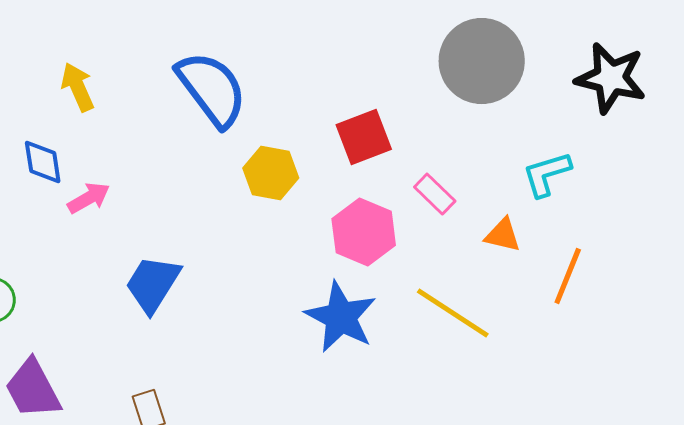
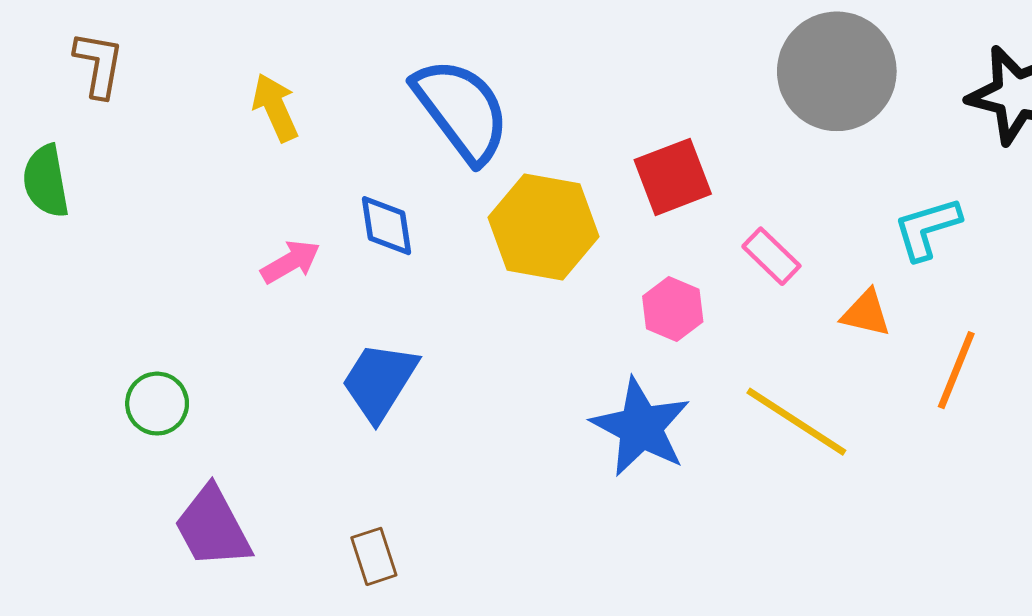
blue diamond: (43, 162) -> (386, 226), moved
yellow hexagon: (271, 173) -> (543, 227), size x1.4
pink hexagon: (364, 232) -> (673, 309), size x0.7

